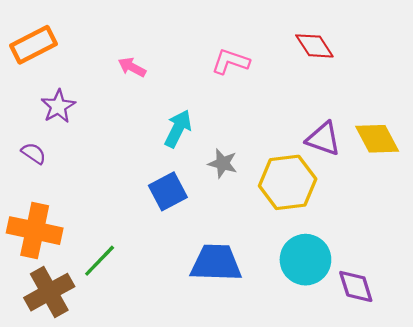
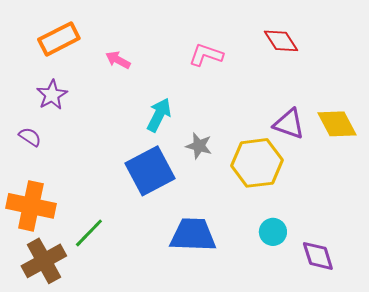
orange rectangle: (34, 45) -> (59, 39), moved
blue square: (168, 191) -> (150, 171), size x1.4
cyan circle: (305, 260) -> (273, 232), size x0.6

